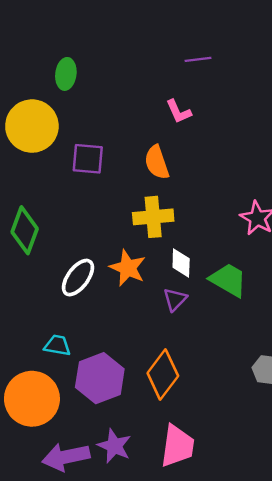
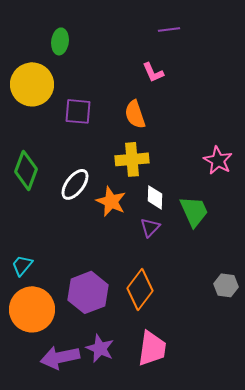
white ellipse: (78, 278) -> (75, 184), moved
green trapezoid: (228, 280) -> (194, 211), turned 36
cyan trapezoid: (57, 345) -> (22, 265), moved, turned -60

